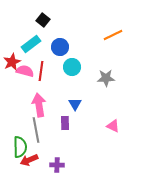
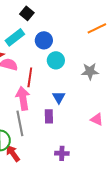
red line: (41, 71) -> (30, 77), moved
red arrow: (29, 160) -> (13, 153), turned 78
purple cross: (57, 165) -> (62, 153), moved

